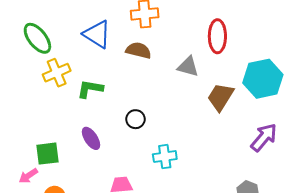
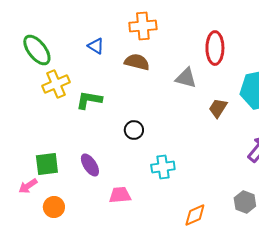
blue triangle: (97, 34) -> (96, 46), size x0.6
brown trapezoid: (220, 97) -> (218, 108), size x0.7
purple ellipse: (91, 138) -> (90, 165), moved

